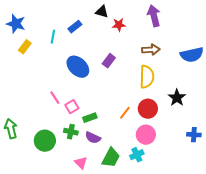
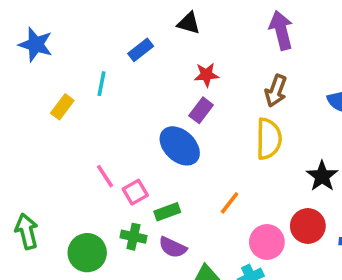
red star: (119, 25) -> (206, 75), moved
cyan line: (53, 37) -> (101, 84), moved
yellow rectangle: (25, 47) -> (62, 107), moved
brown arrow: (151, 50) -> (276, 91), turned 114
blue ellipse: (78, 67) -> (180, 146), moved
red circle: (148, 109) -> (308, 226), moved

